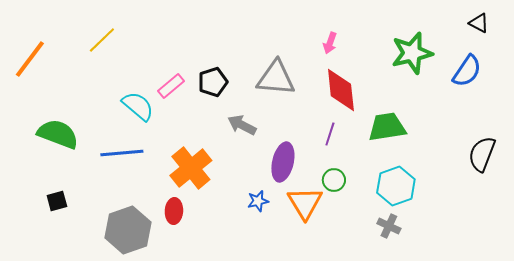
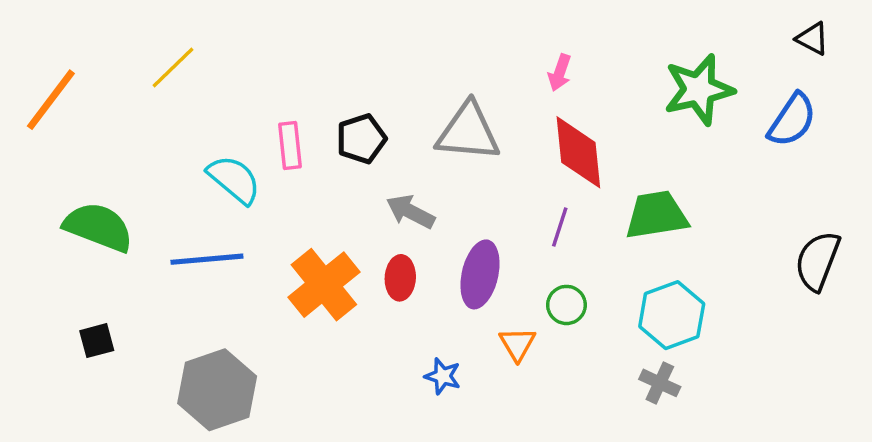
pink rectangle: (171, 86) -> (290, 146), turned -56
blue star: (258, 201) -> (443, 376), moved, turned 30
orange triangle: (305, 203) -> (517, 344), size x0.6
red ellipse: (174, 211) -> (400, 278), moved

